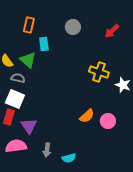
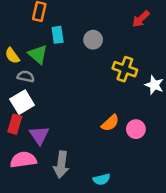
gray circle: (73, 27) -> (93, 40), moved
white square: (15, 99) -> (22, 102), turned 36
gray arrow: (47, 150) -> (61, 165), size x1.5
cyan semicircle: (69, 158) -> (102, 179), moved

